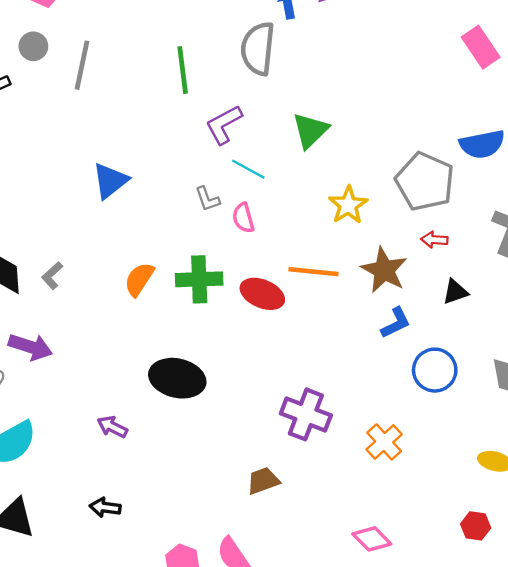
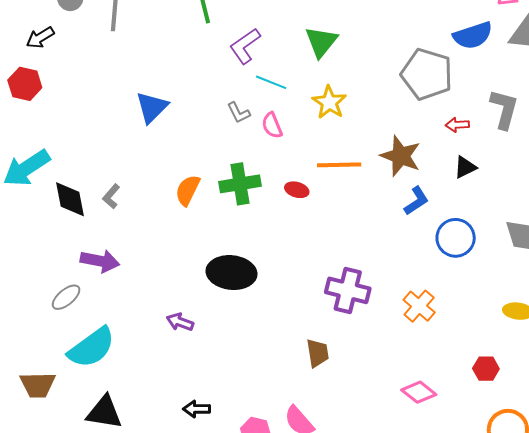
yellow star: (348, 205) -> (329, 102), moved
red arrow: (434, 240) -> (457, 125), moved
red ellipse: (262, 294) -> (297, 190), size x0.6
brown trapezoid: (263, 481) -> (318, 353), turned 108
black arrow: (105, 507) -> (197, 409), moved
red hexagon: (476, 526) -> (486, 369), moved

